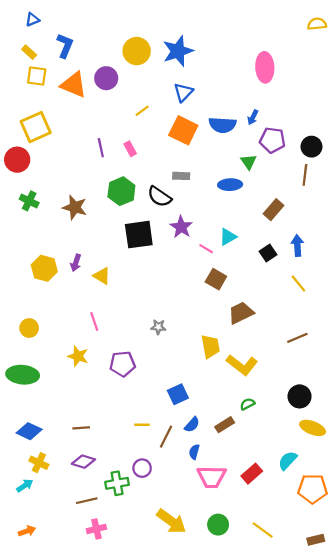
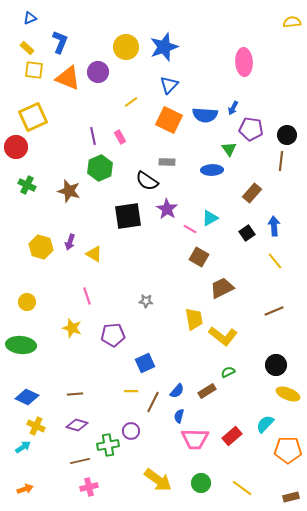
green hexagon: (121, 191) -> (100, 168), moved
blue square: (178, 394) -> (145, 363), moved

